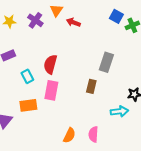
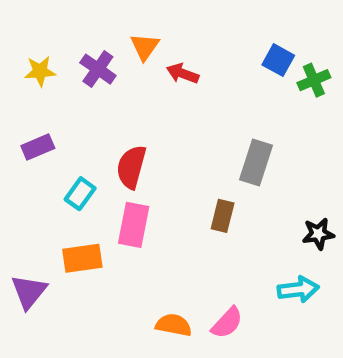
cyan rectangle: (27, 76) -> (80, 194), turned 64
cyan arrow: (119, 111) -> (298, 289), moved
pink semicircle: (93, 134) -> (227, 323), turned -140
orange semicircle: (69, 135) -> (174, 325), turned -105

